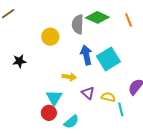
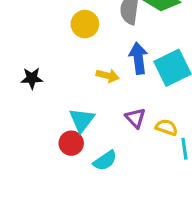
black star: (19, 61) -> (32, 78), moved
yellow arrow: (69, 77) -> (108, 76), moved

